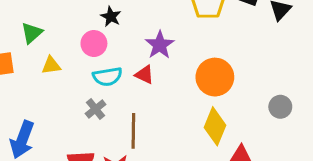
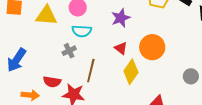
yellow triangle: (51, 65) -> (46, 15), size x1.6
red triangle: (145, 75) -> (121, 48), moved
yellow diamond: (215, 126) -> (131, 72), moved

